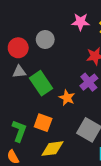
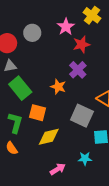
pink star: (81, 22) -> (66, 27), moved, turned -30
green rectangle: (41, 83) -> (20, 88), moved

